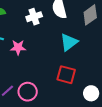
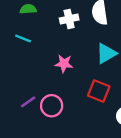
pink star: (18, 47) -> (64, 64), moved

